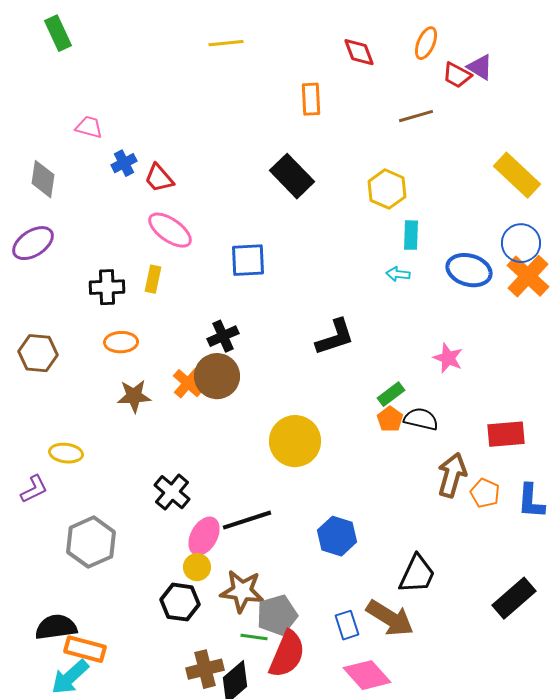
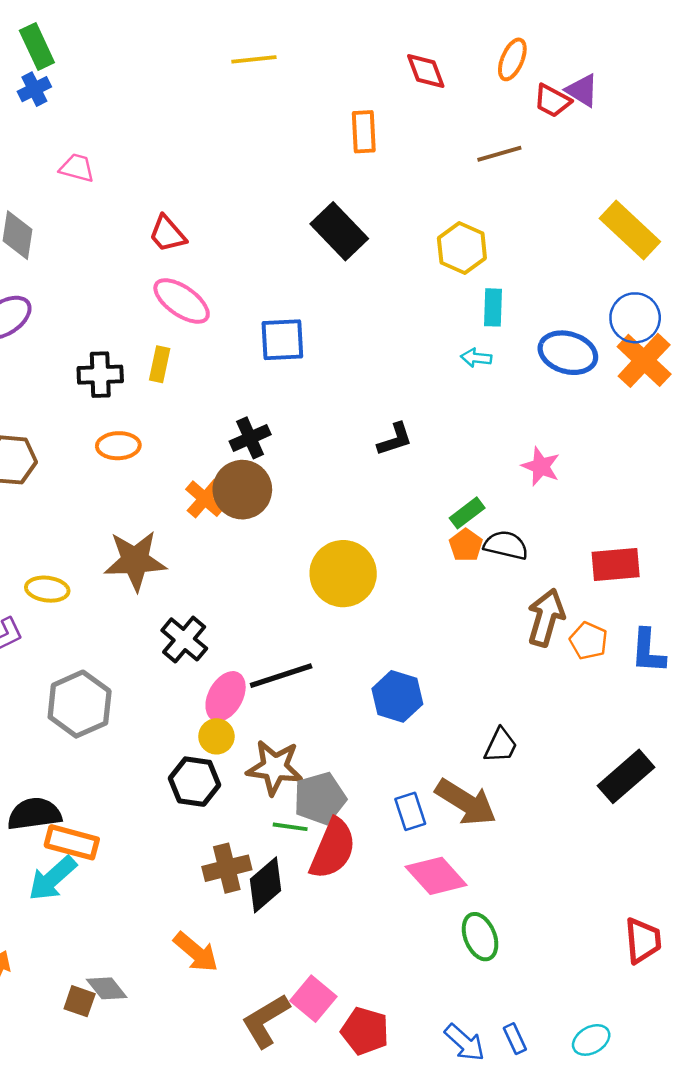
blue cross: (124, 163) -> (34, 89), moved
black L-shape: (335, 337) -> (395, 439), size x0.7
brown star: (134, 396) -> (135, 561), moved, size x1.4
black trapezoid: (417, 574) -> (501, 745), size x0.7

